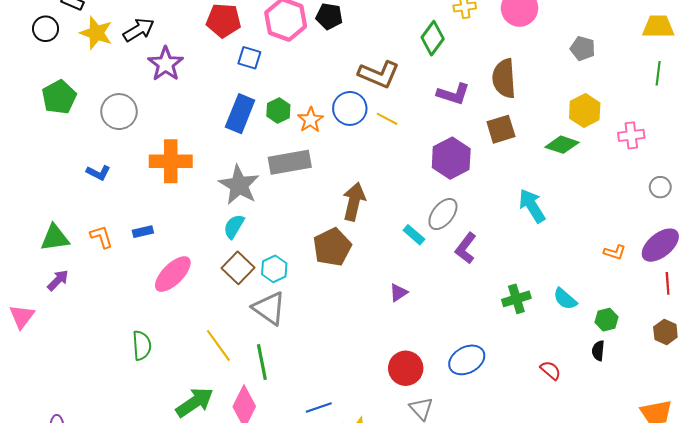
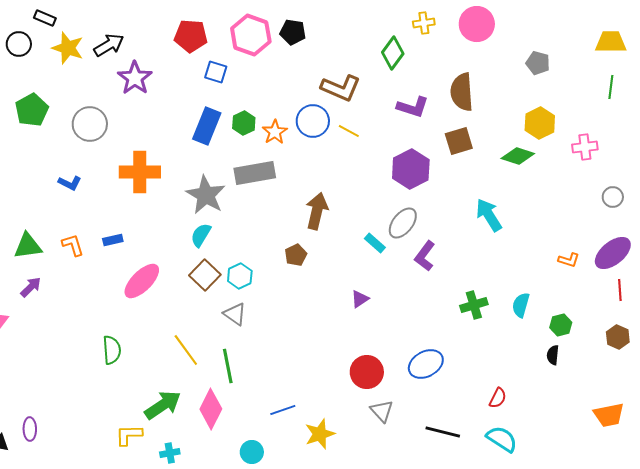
brown pentagon: (332, 247) -> (296, 255), size x0.6
cyan semicircle: (565, 299) -> (521, 305), turned 65
gray triangle: (269, 308) -> (235, 314), size x0.7
red semicircle: (551, 370) -> (498, 398), moved, turned 75

